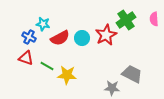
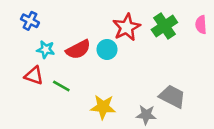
cyan star: (43, 24) -> (46, 49), moved
red star: (106, 35) -> (127, 27), moved
blue cross: (29, 37) -> (30, 21), moved
yellow star: (67, 75) -> (103, 107), moved

